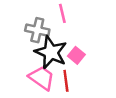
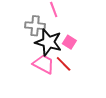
red line: (66, 81) -> (64, 64), turned -30

